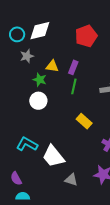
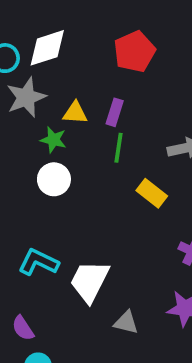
gray star: (27, 56) -> (26, 97), size x1.5
yellow rectangle: (84, 121) -> (152, 193), moved
white trapezoid: (53, 156) -> (90, 281), turned 70

